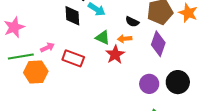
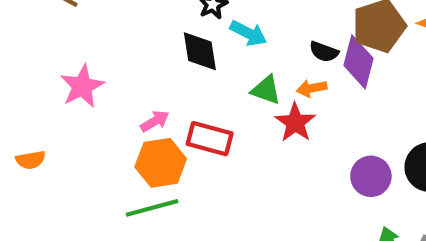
purple diamond: (158, 44) -> (358, 62), moved
green line: (21, 57) -> (152, 208), moved
orange hexagon: (36, 72) -> (161, 163), moved

